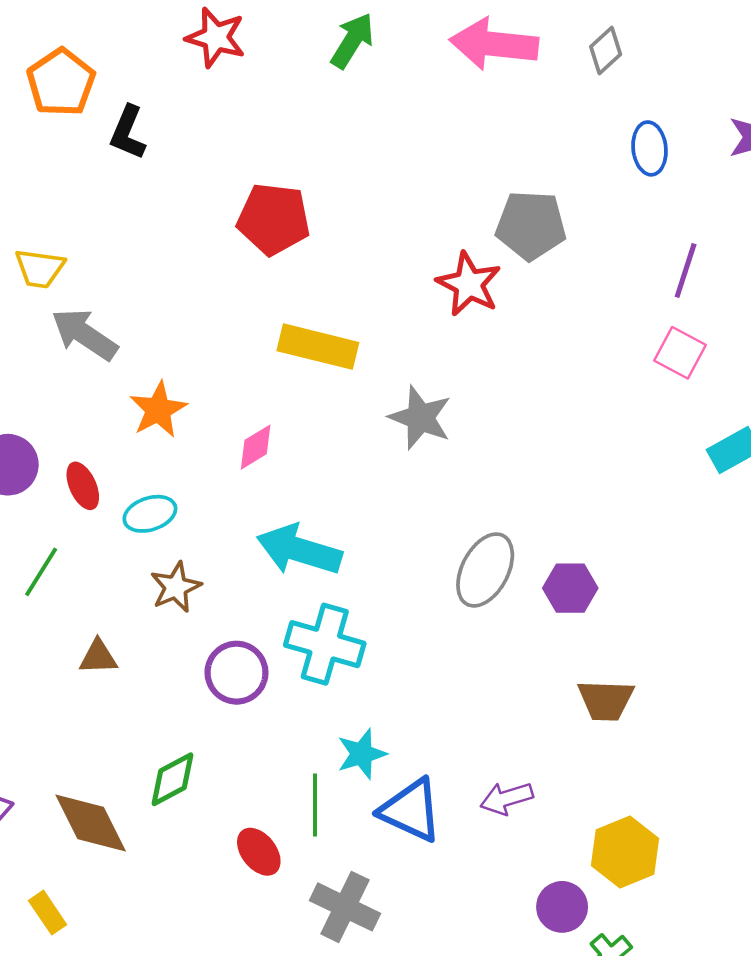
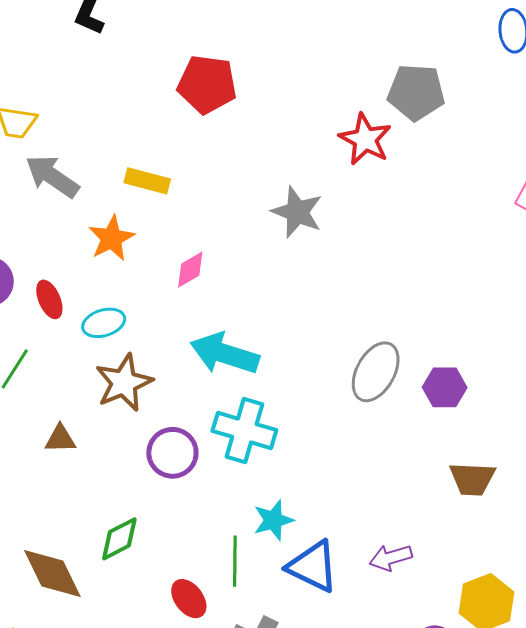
yellow rectangle: (318, 347) -> (147, 181), moved, size x0.7
gray star: (420, 418) -> (297, 212), moved
brown star: (176, 587) -> (124, 383), size x1.4

